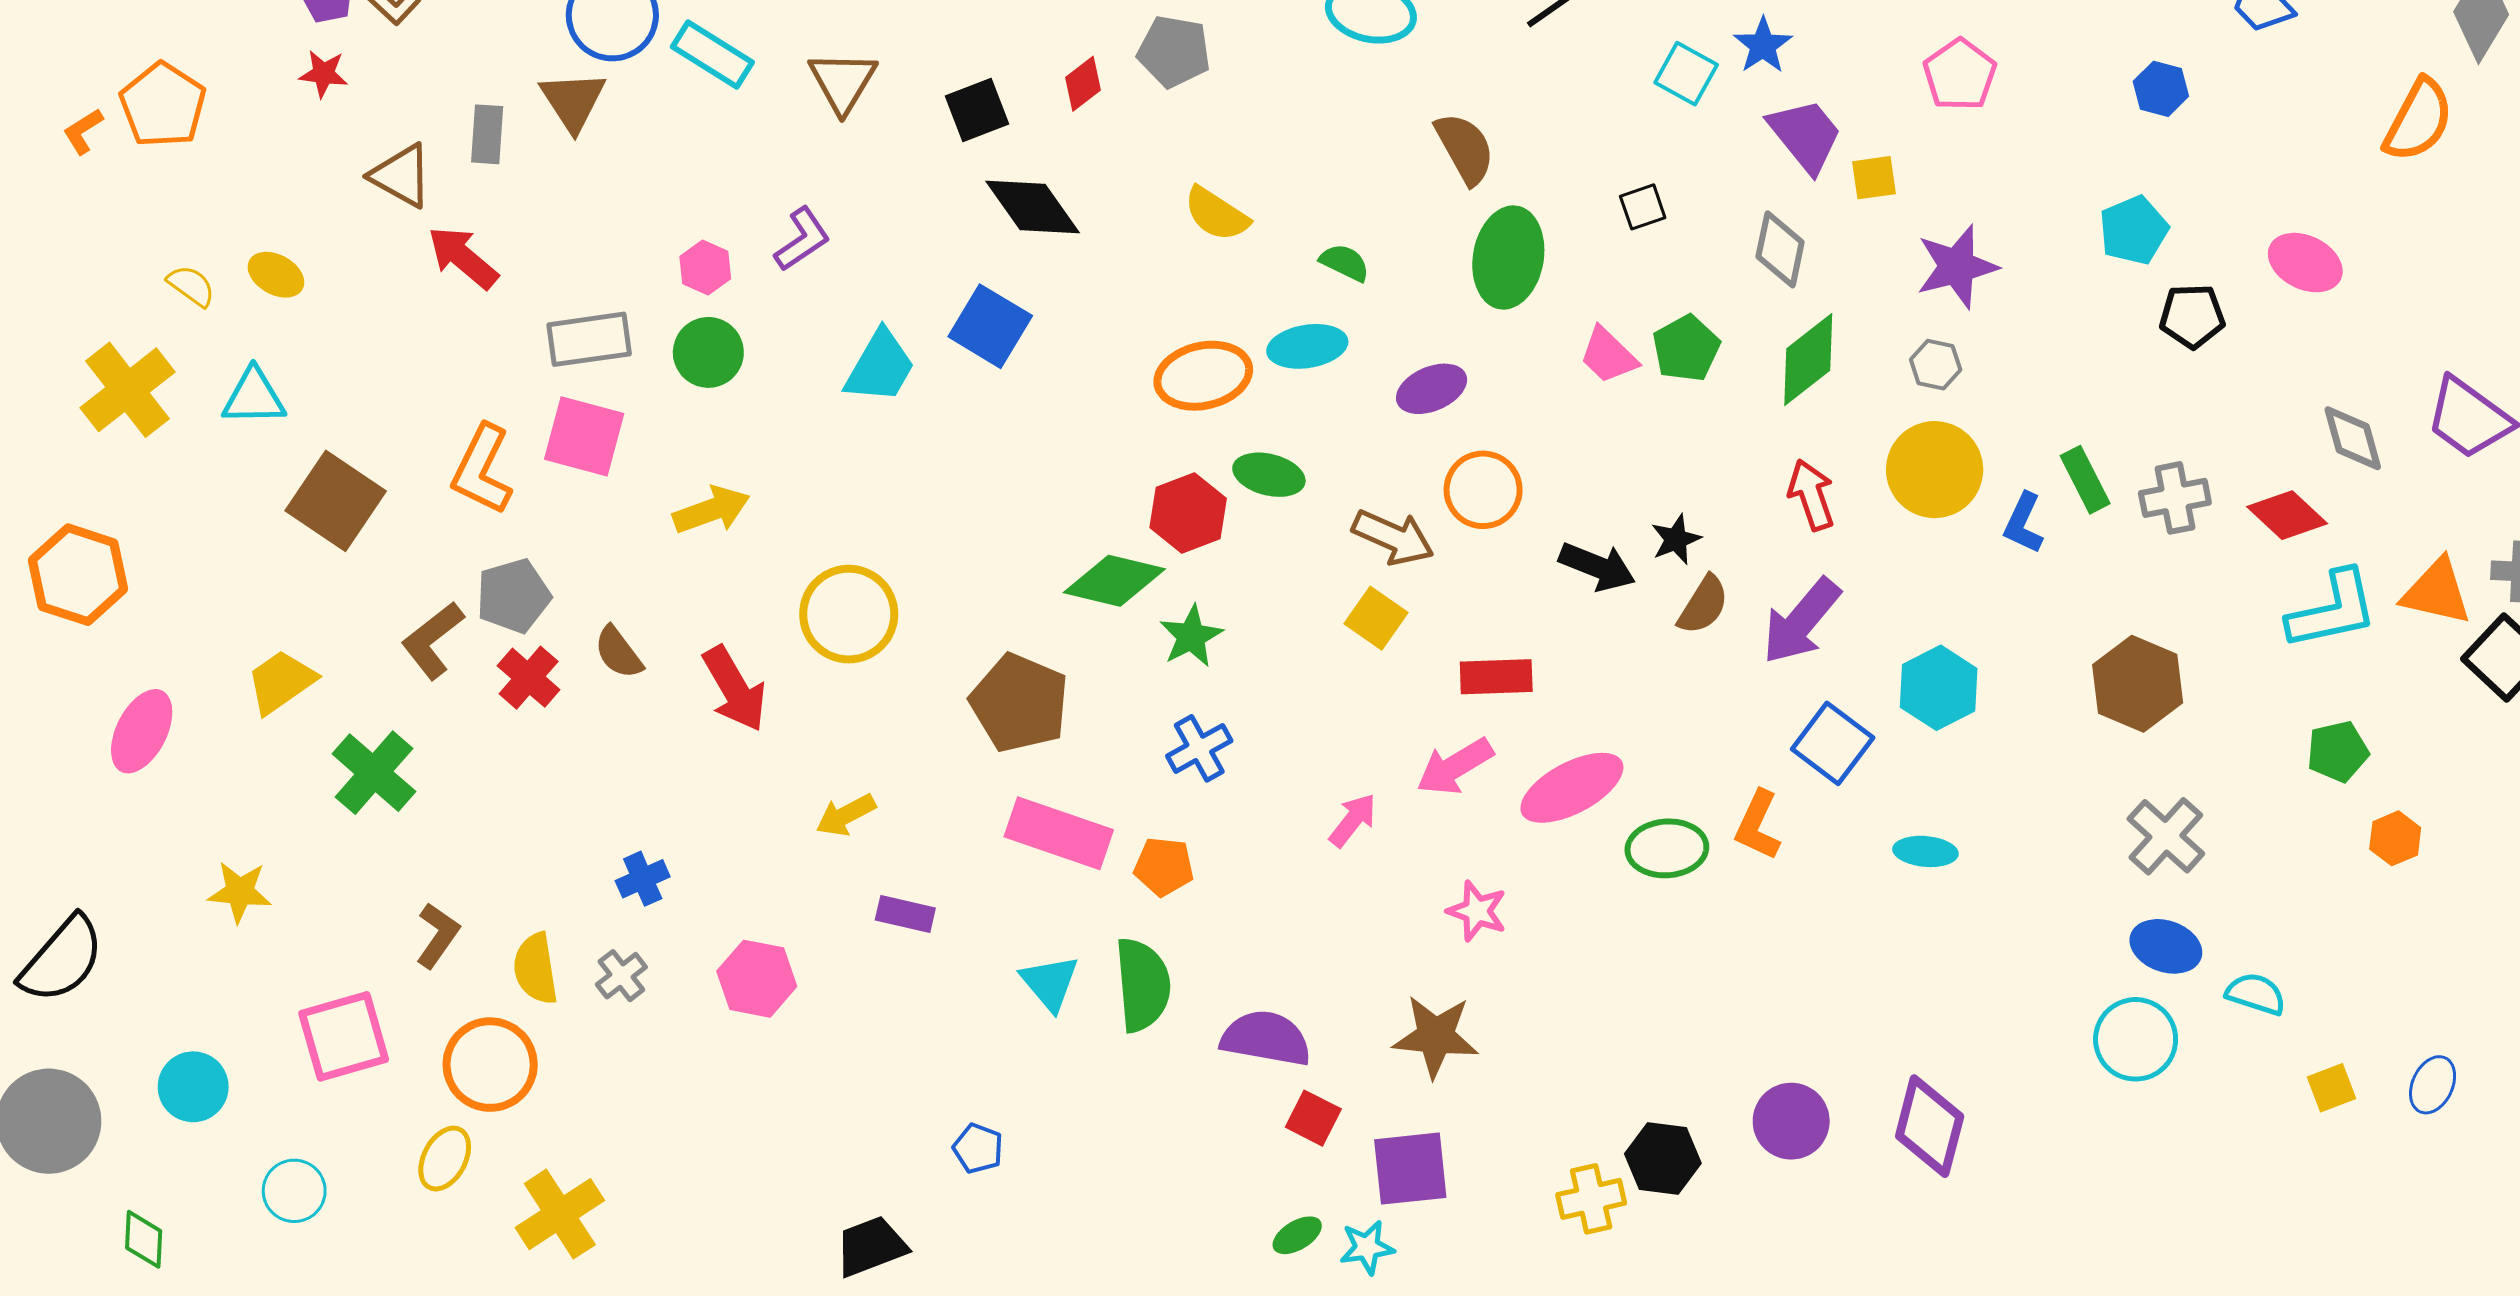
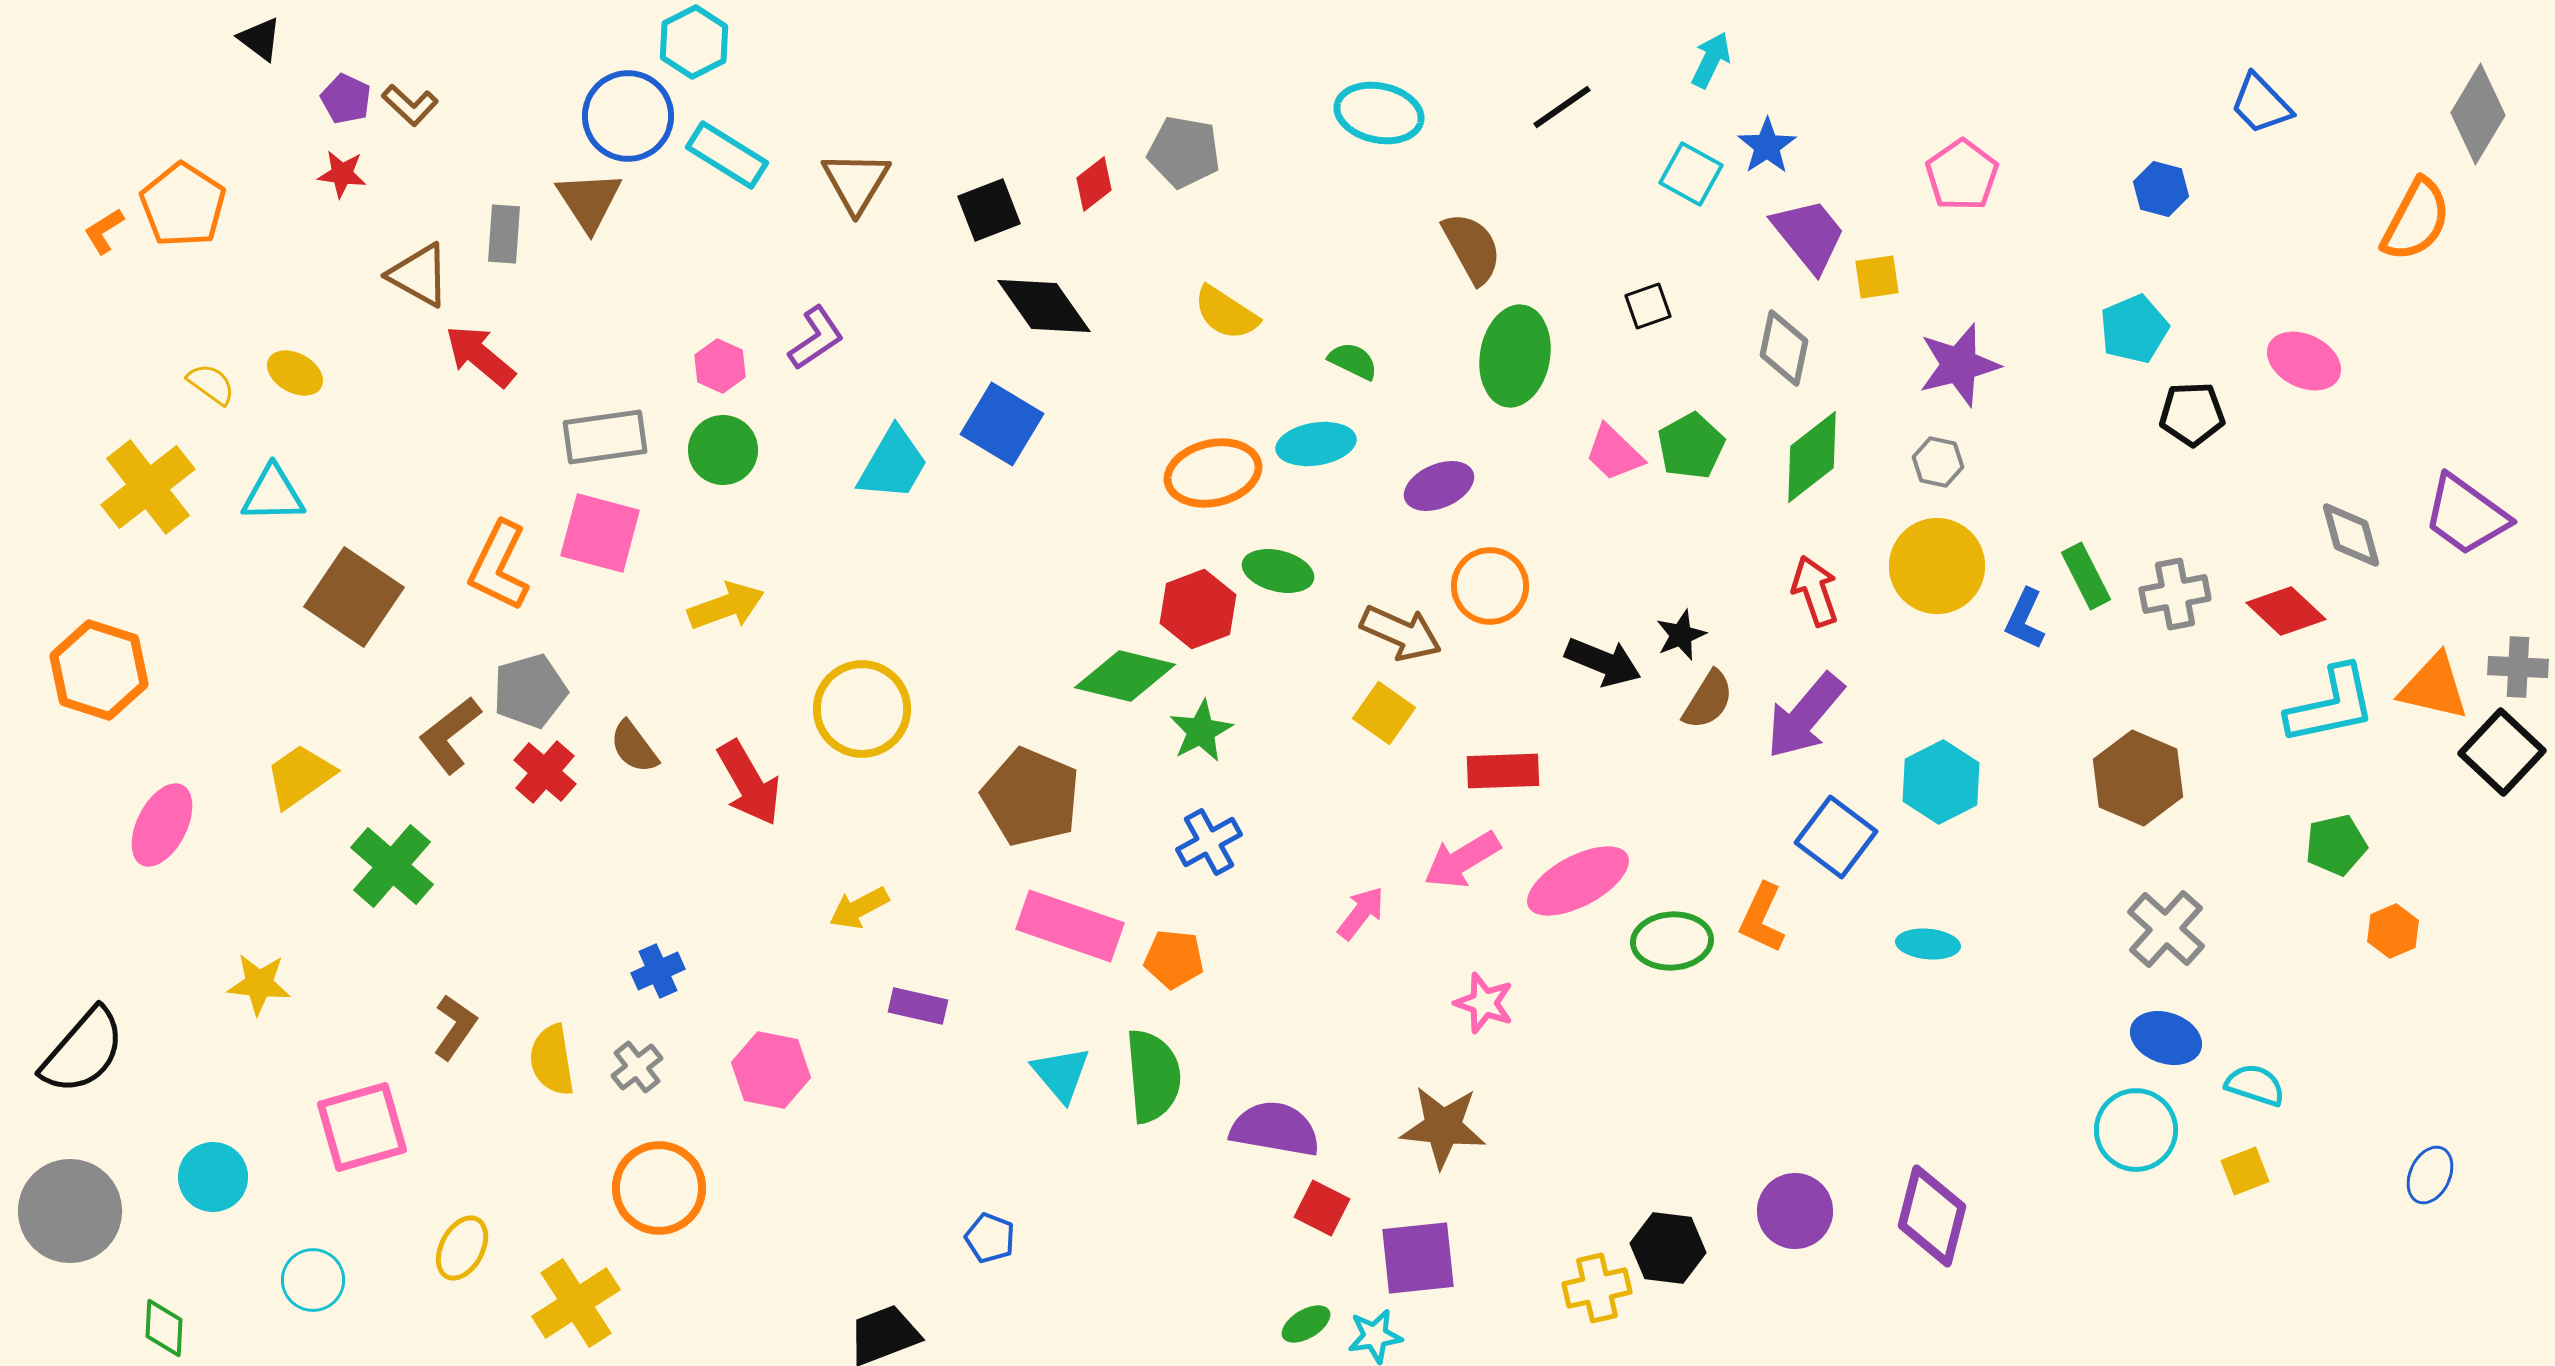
orange circle: (490, 1065) -> (659, 1188), moved
yellow square: (2332, 1088) -> (2245, 1171), moved

